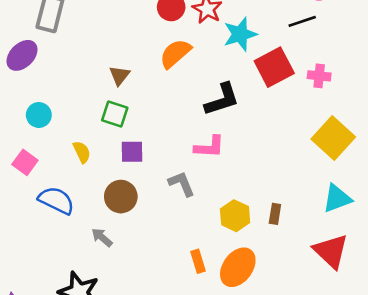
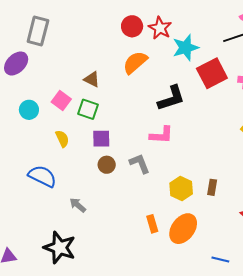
brown triangle: (119, 75) -> (92, 79), turned -42
pink square: (25, 162) -> (61, 101), moved
brown circle: (121, 197) -> (107, 165), moved, size x0.7

